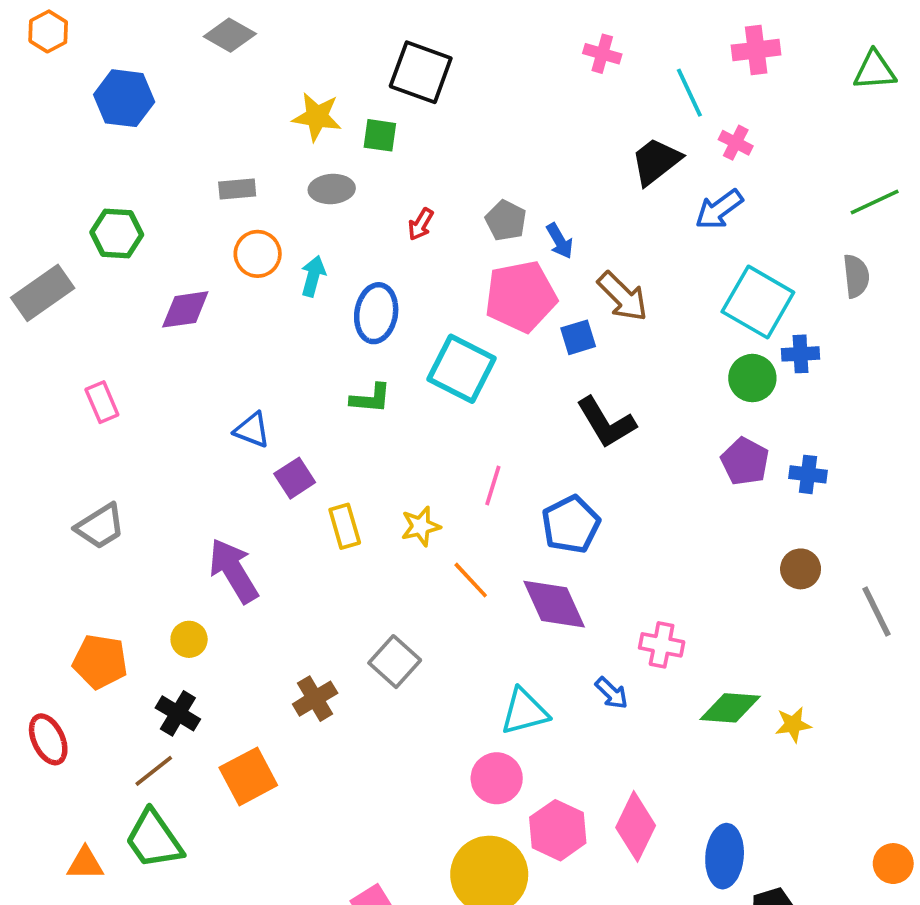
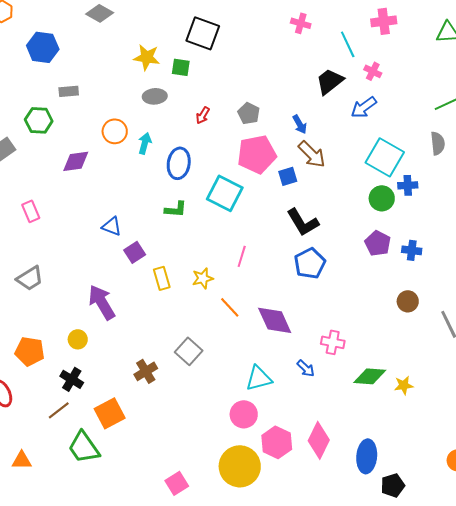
gray rectangle: (237, 189) -> (69, 91), moved
blue arrow: (560, 241) -> (300, 124), moved
blue pentagon: (571, 524) -> (310, 263), moved
green trapezoid: (154, 839) -> (84, 447), moved

